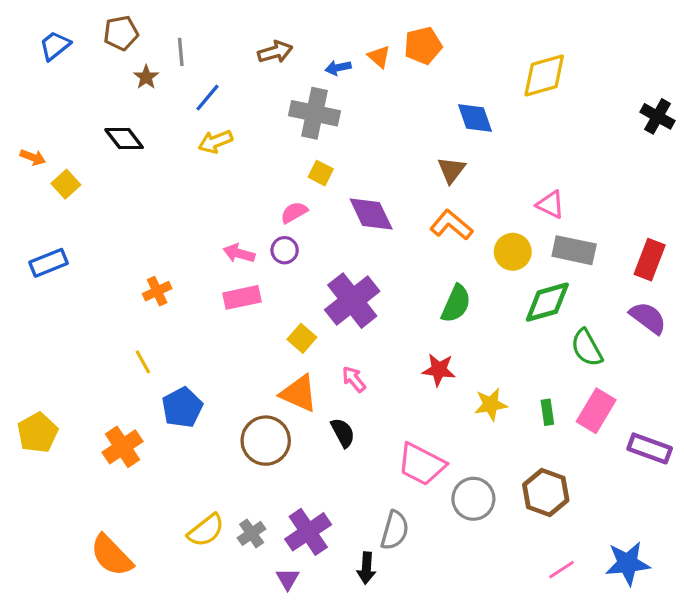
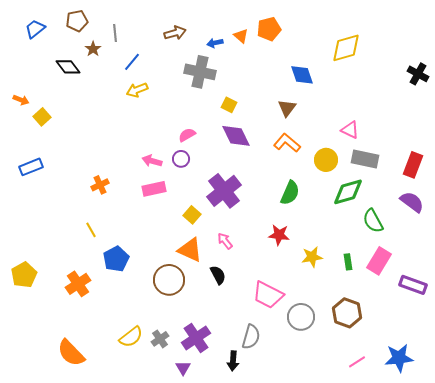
black diamond: (124, 138) -> (68, 67), moved
yellow square: (321, 173) -> (229, 105), moved

